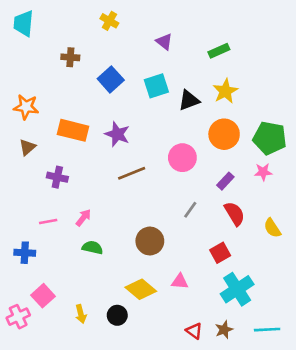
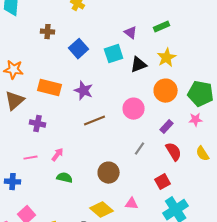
purple triangle: (164, 42) -> (131, 33), moved
brown triangle: (27, 147) -> (15, 101), size x1.5
yellow semicircle: (272, 228) -> (203, 154), moved

